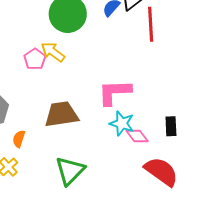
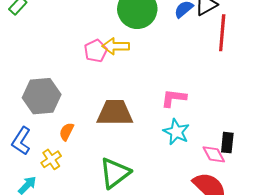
yellow arrow: (53, 52) -> (116, 46), turned -45
pink L-shape: (114, 92) -> (174, 98), size x0.7
pink diamond: (137, 136) -> (214, 154), moved

